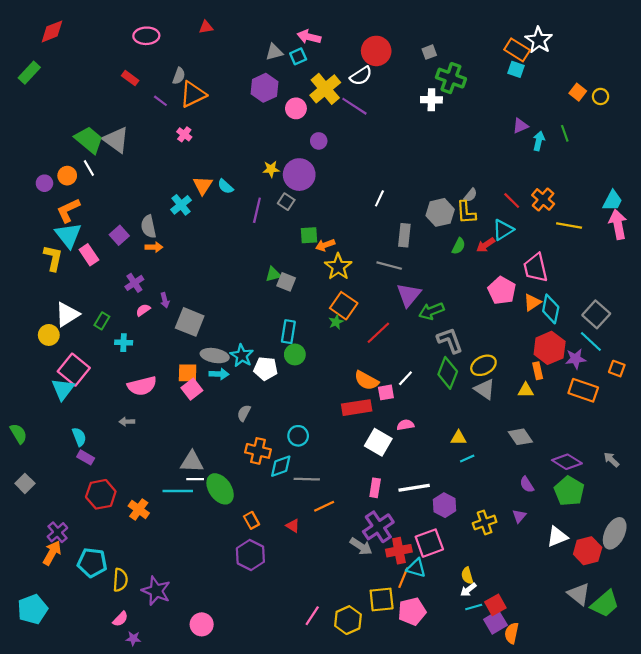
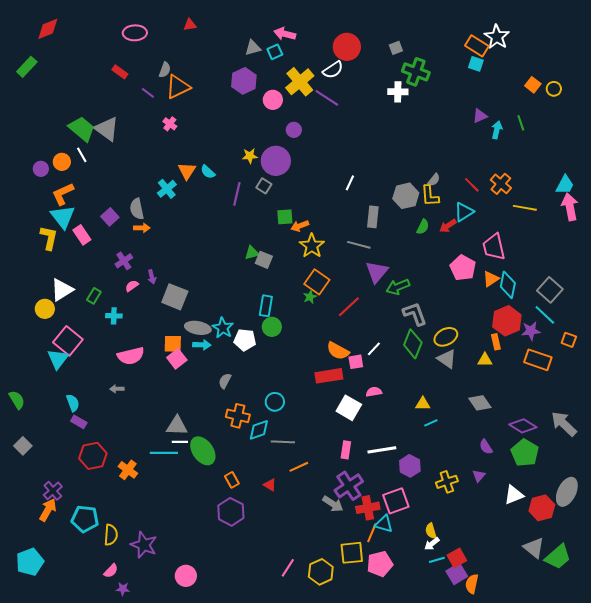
gray arrow: (611, 460) -> (564, 424), size x1.8

